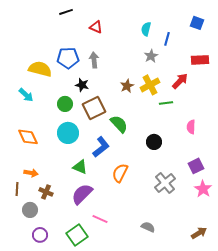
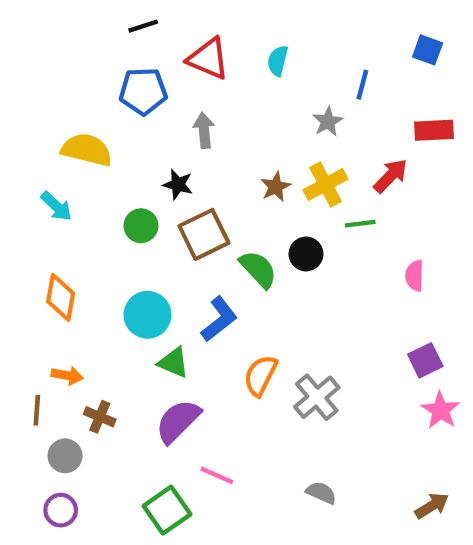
red triangle: (96, 27) -> (208, 59), size x1.5
cyan semicircle: (146, 29) -> (278, 61), moved
blue pentagon: (68, 58) -> (143, 91), moved
cyan circle: (68, 133) -> (148, 315), moved
orange diamond: (28, 137) -> (61, 297), turned 35
black circle: (154, 142) -> (306, 254), moved
gray cross: (165, 183) -> (317, 397), moved
purple circle: (40, 235) -> (61, 510), moved

